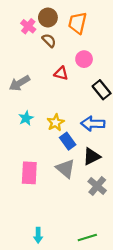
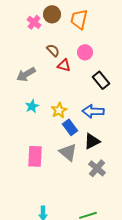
brown semicircle: (49, 40) -> (53, 50), moved

